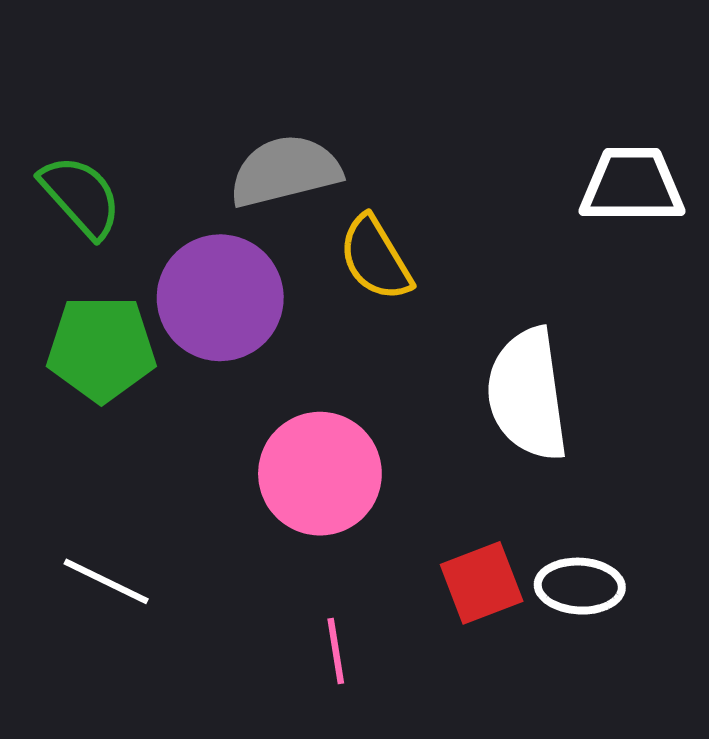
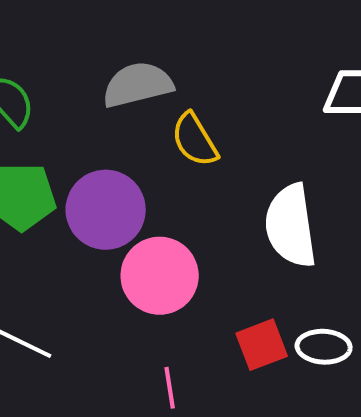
purple circle: (220, 298) -> (106, 210), moved

